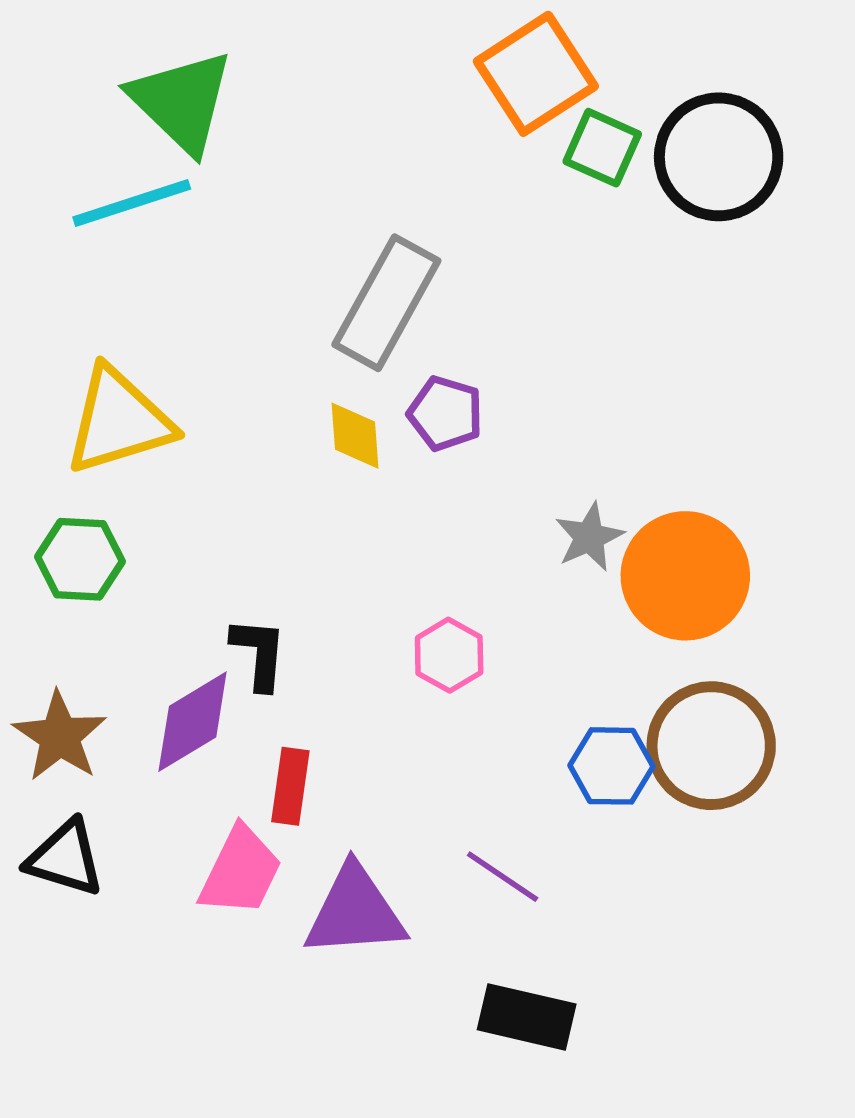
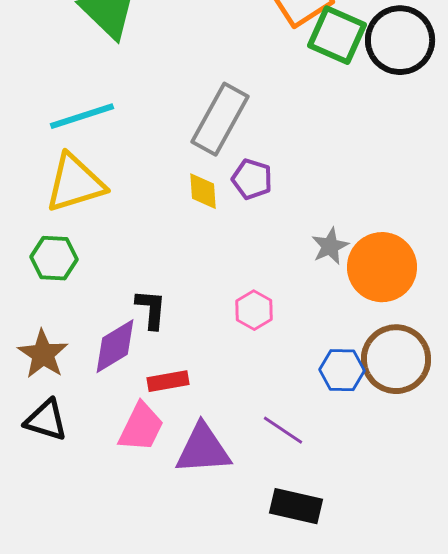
green square: (602, 148) -> (337, 35), size x1.4
cyan line: (132, 203) -> (82, 116), moved
red rectangle: (290, 786) -> (168, 381), turned 72

